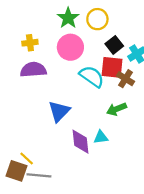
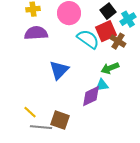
red square: (112, 67) -> (106, 31), turned -30
cyan triangle: (101, 137) -> (102, 85), moved
purple diamond: (81, 142) -> (91, 96), moved, turned 70
brown square: (16, 171) -> (60, 120), moved

